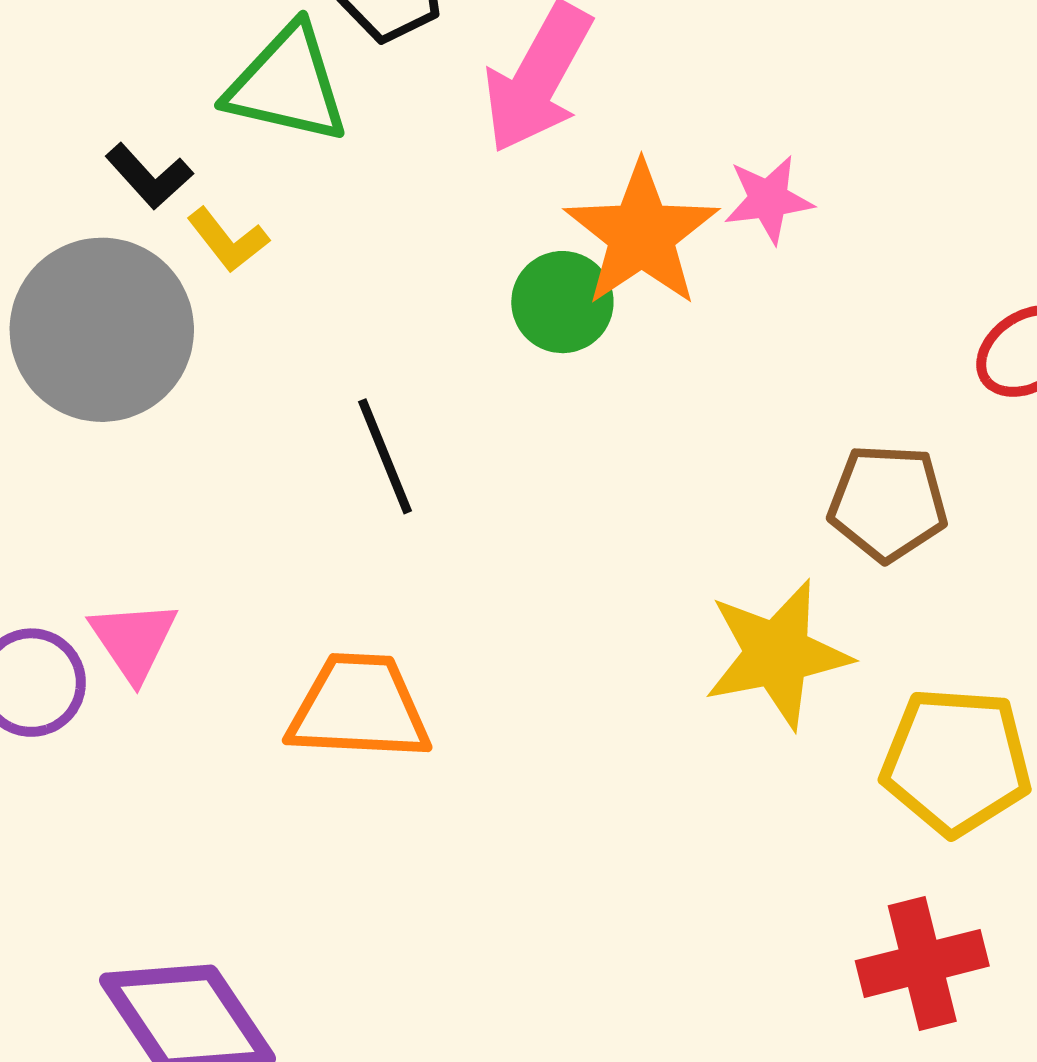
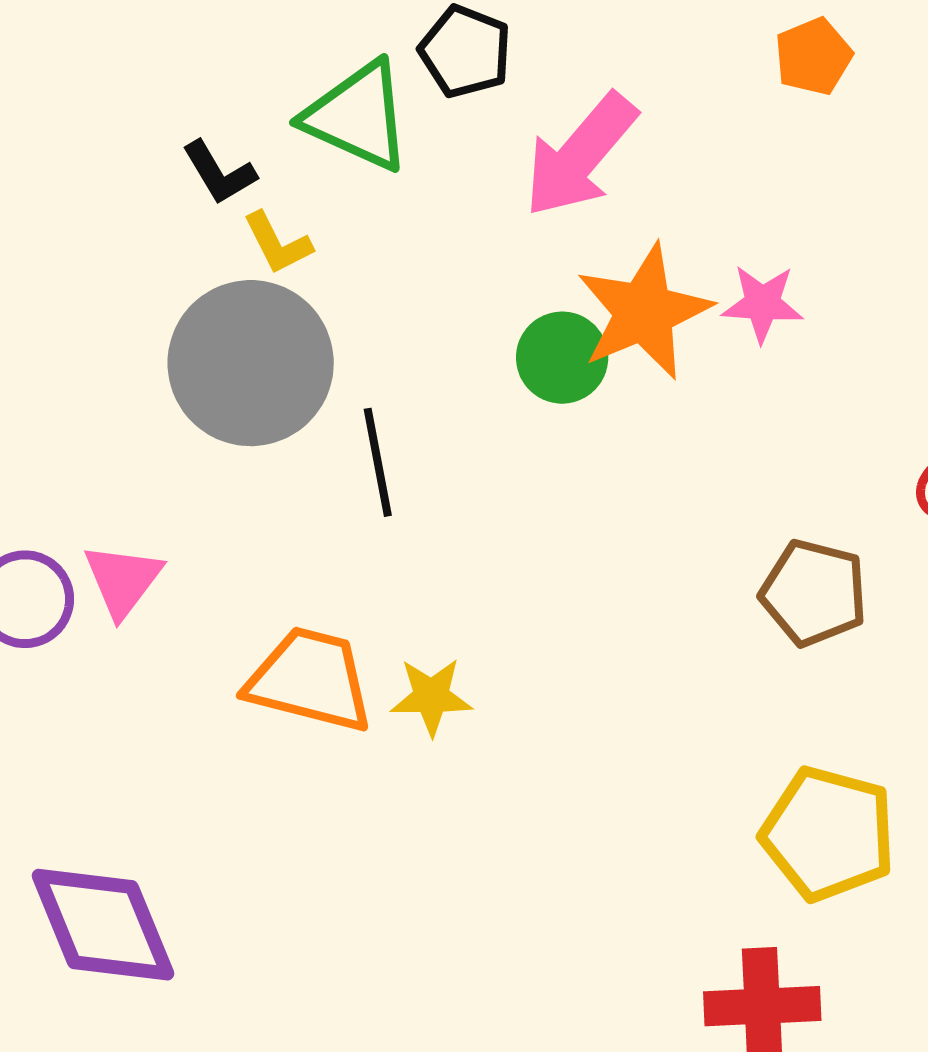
gray circle: (102, 330) -> (251, 363), moved
yellow star: (777, 654) -> (431, 697), moved, size x0.6

